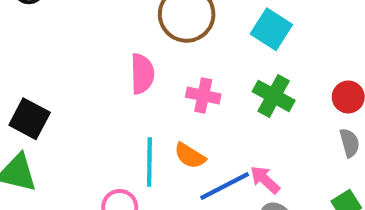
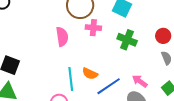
pink cross: (203, 96) -> (93, 28), moved
pink arrow: (265, 180) -> (140, 81), moved

